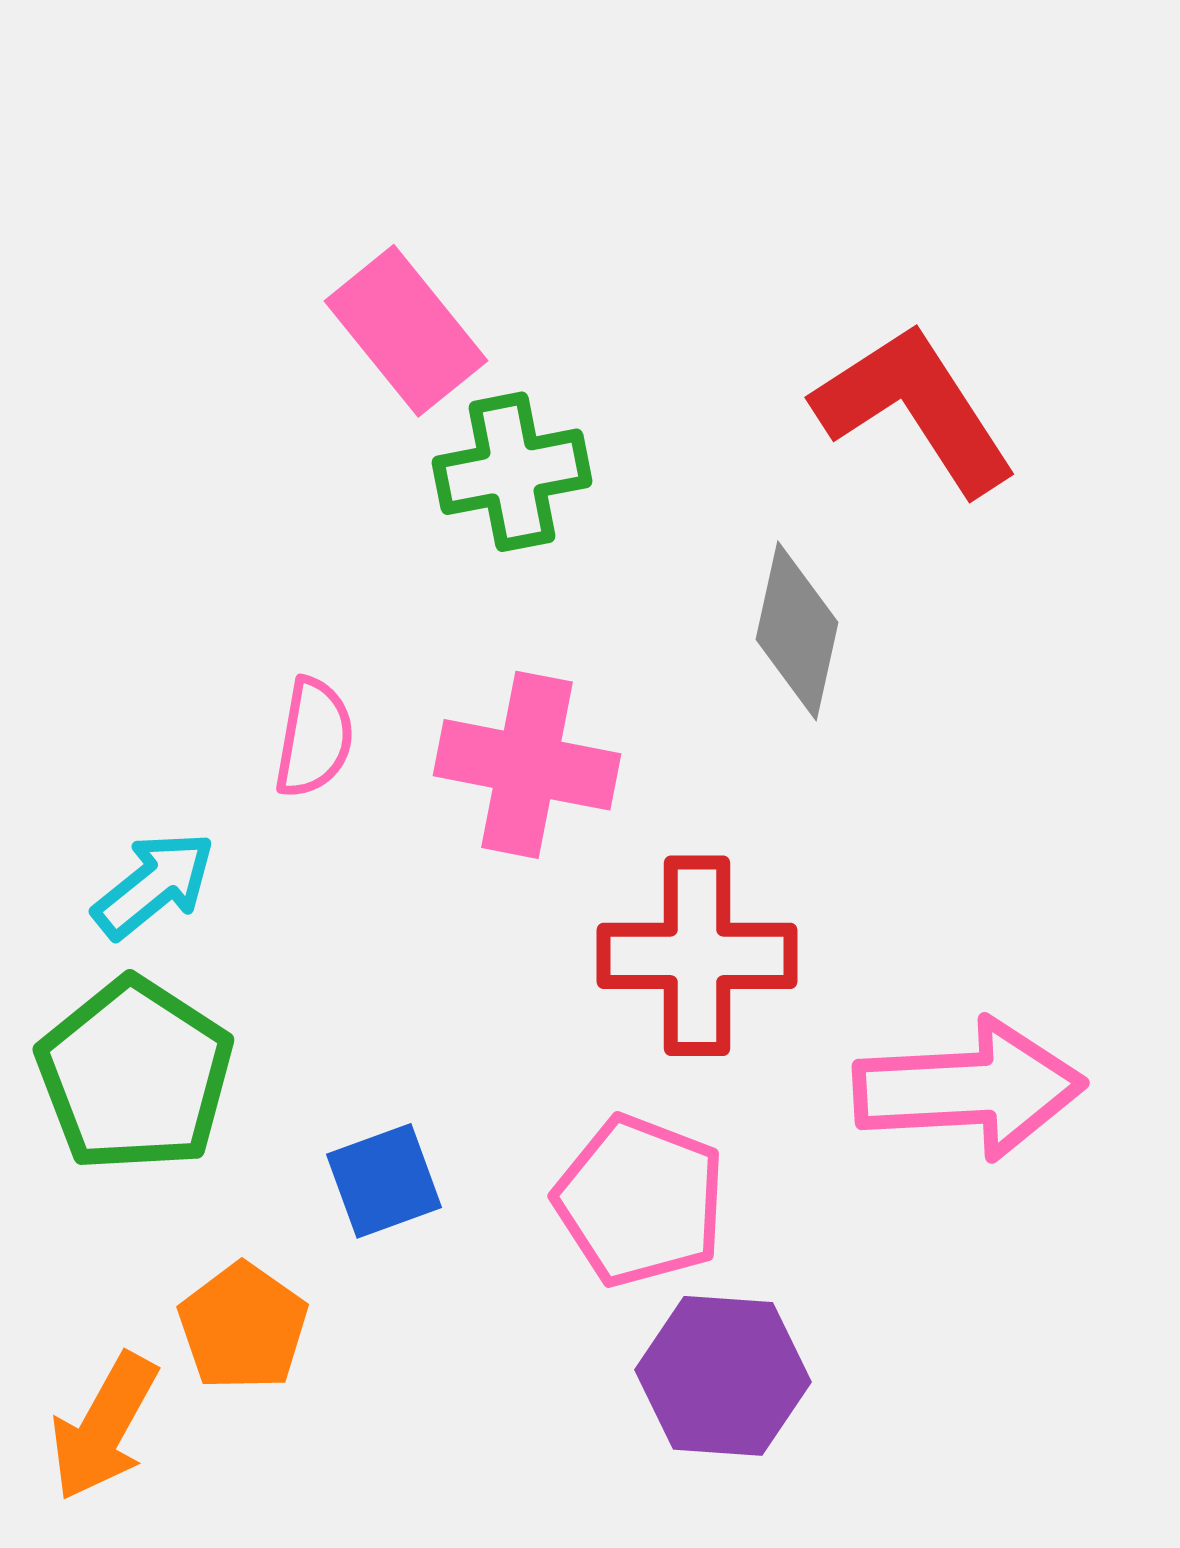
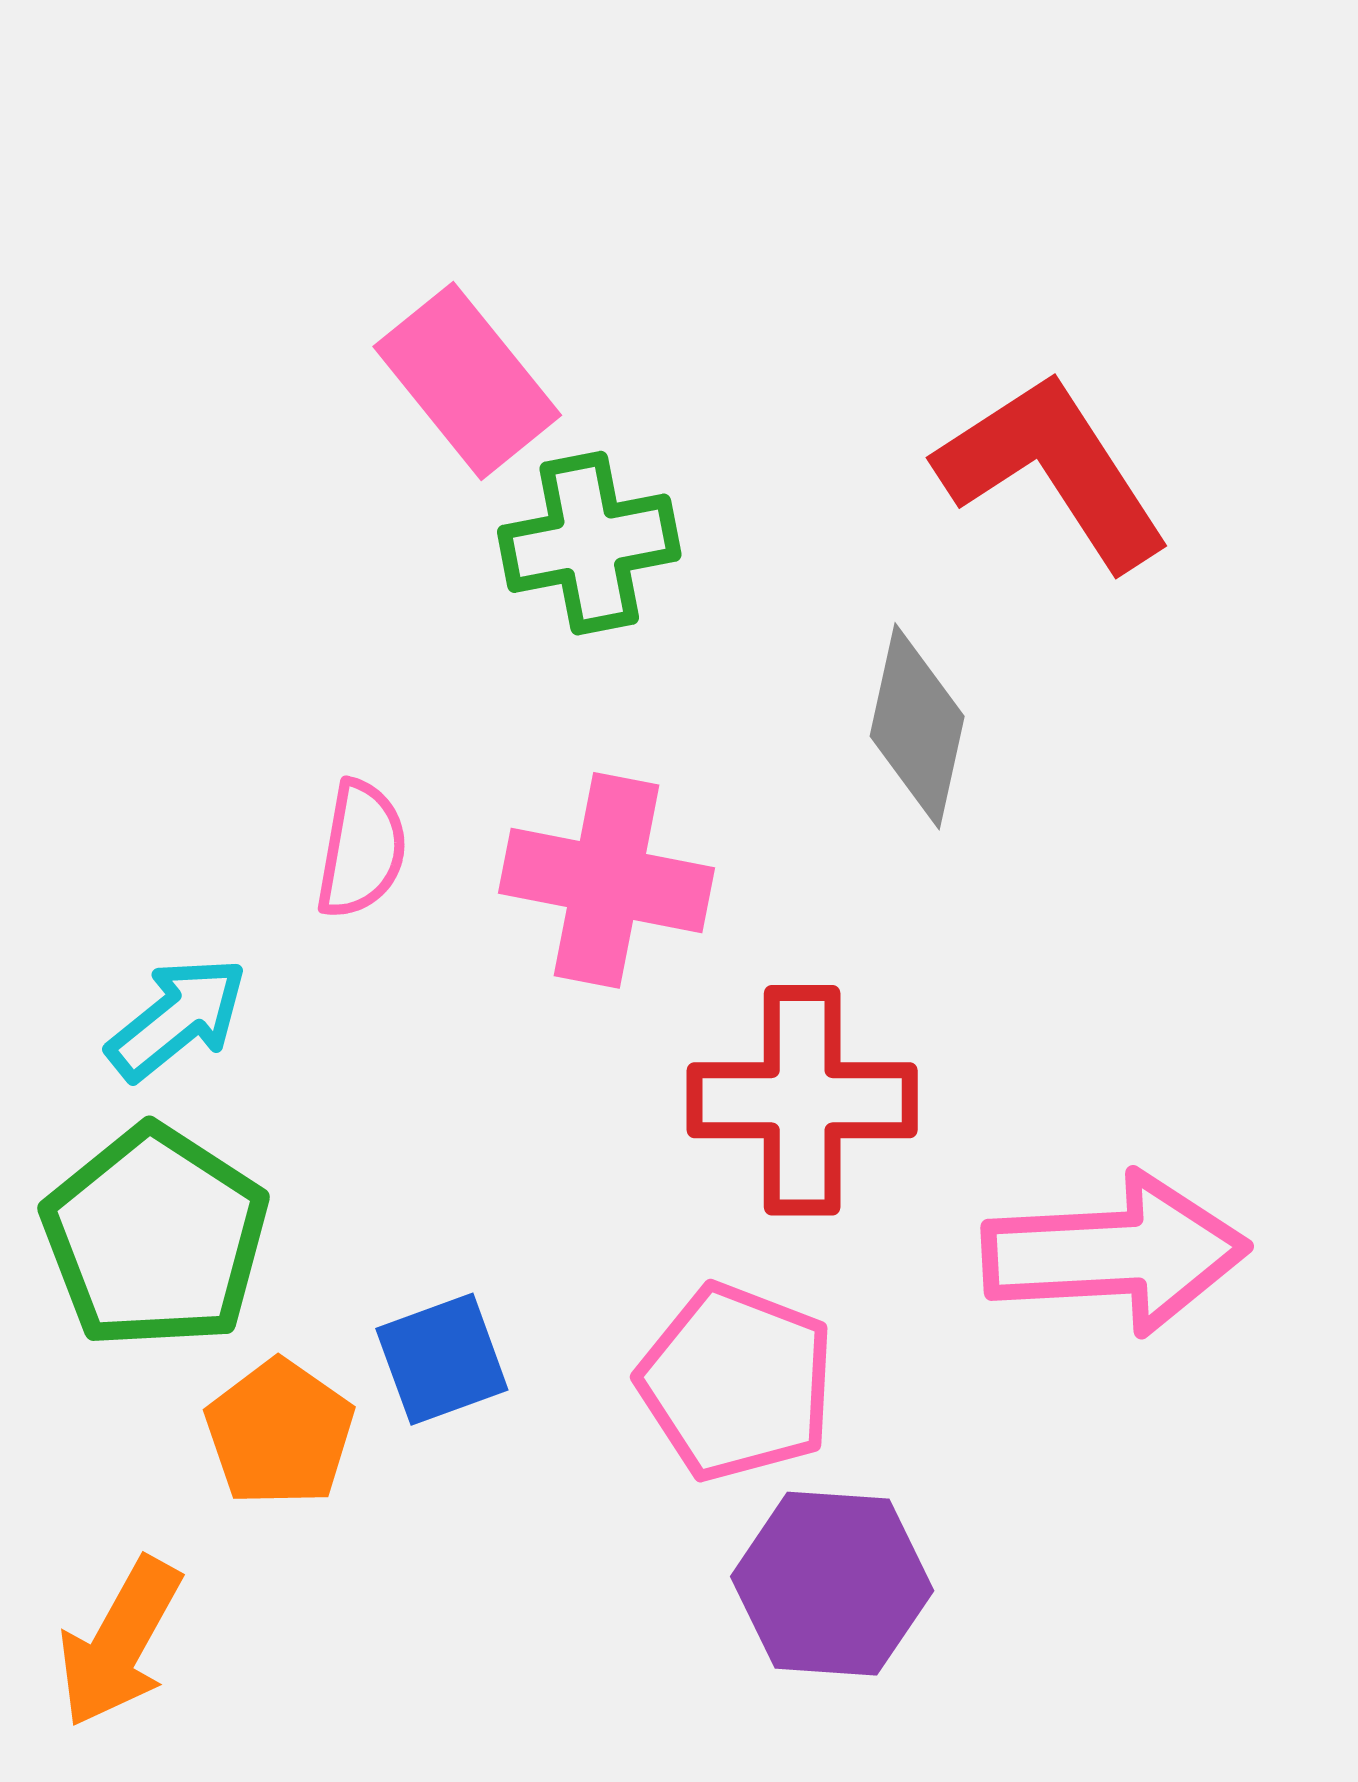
orange pentagon: (243, 1327) -> (280, 1433), moved

